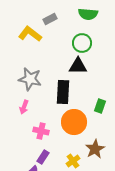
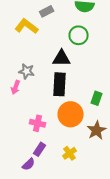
black triangle: (78, 66) -> (62, 58), moved
gray star: (30, 79) -> (27, 71), size x0.7
pink arrow: (24, 107) -> (16, 87), moved
brown star: (95, 149) -> (97, 130), moved

